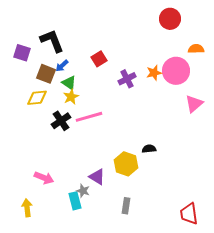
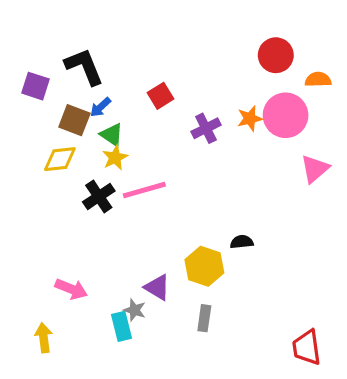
red circle: (170, 19) -> (276, 55), moved
gray rectangle: (126, 206) -> (204, 318), moved

